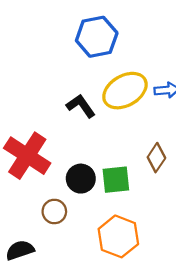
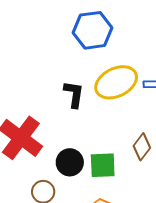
black L-shape: (81, 106) -> (74, 94), turned 40

